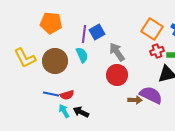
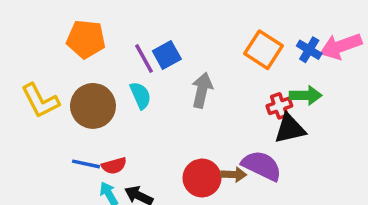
purple line: (84, 34) -> (144, 58), turned -36
red cross: (157, 51) -> (279, 106), moved
gray arrow: (117, 52) -> (202, 90), turned 48
red circle: (117, 75) -> (202, 178), moved

